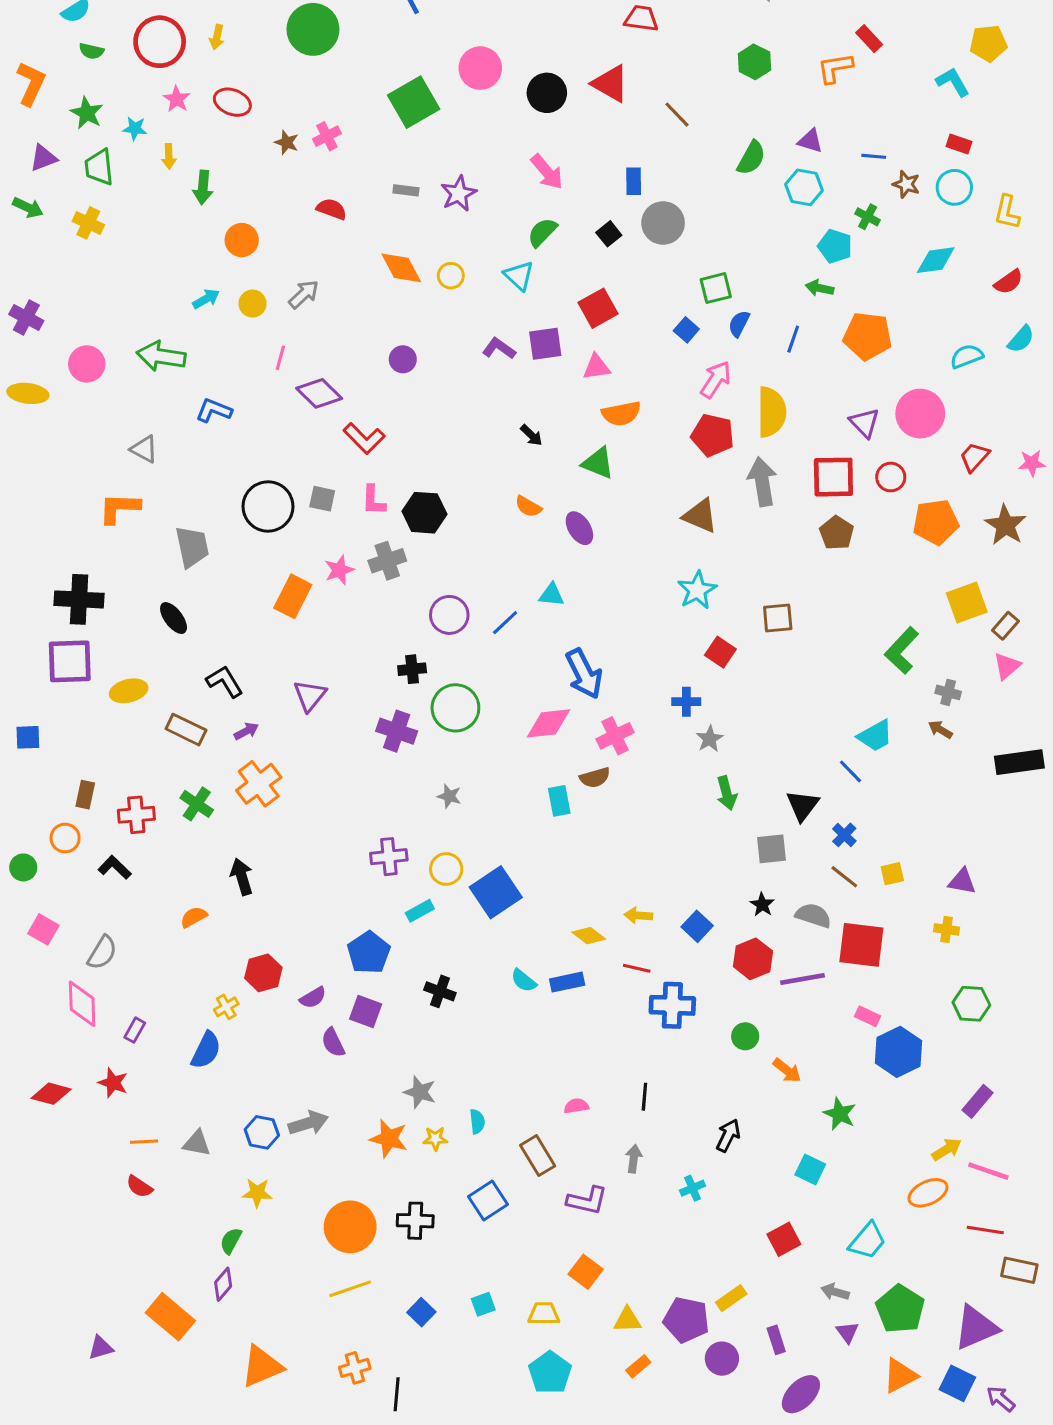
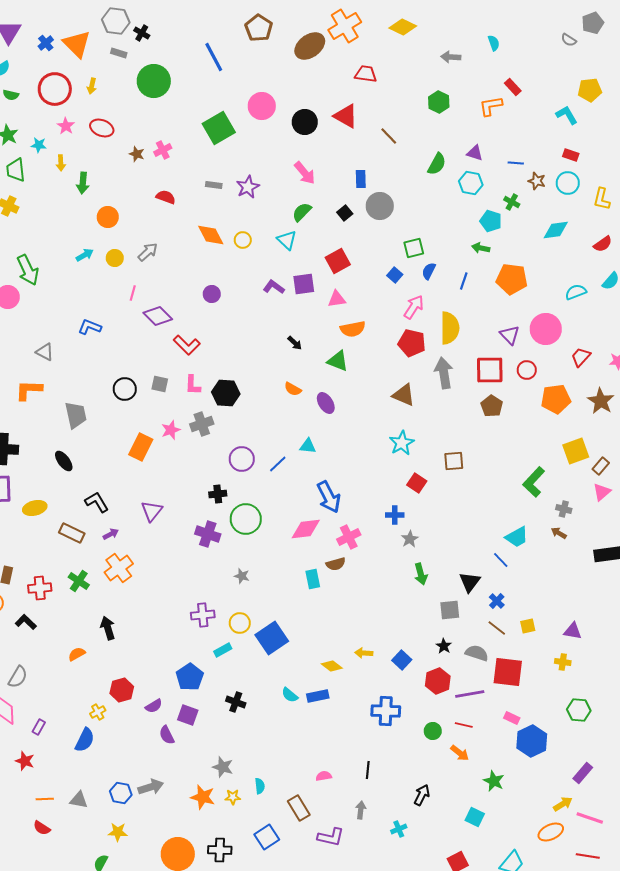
green arrow: (161, 356) -> (28, 270), moved, turned -124
black circle: (268, 506) -> (125, 389), size x0.7
red line: (637, 968) -> (464, 725), moved

